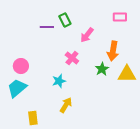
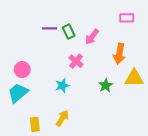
green rectangle: (65, 20) -> (69, 32), moved
green star: (102, 69) -> (106, 85), moved
yellow arrow: (66, 105) -> (62, 118), moved

